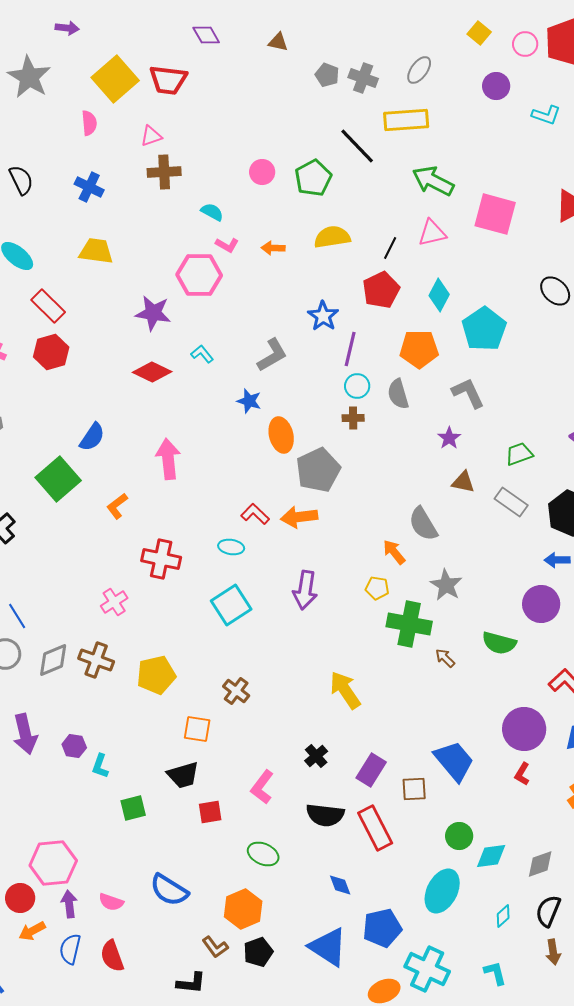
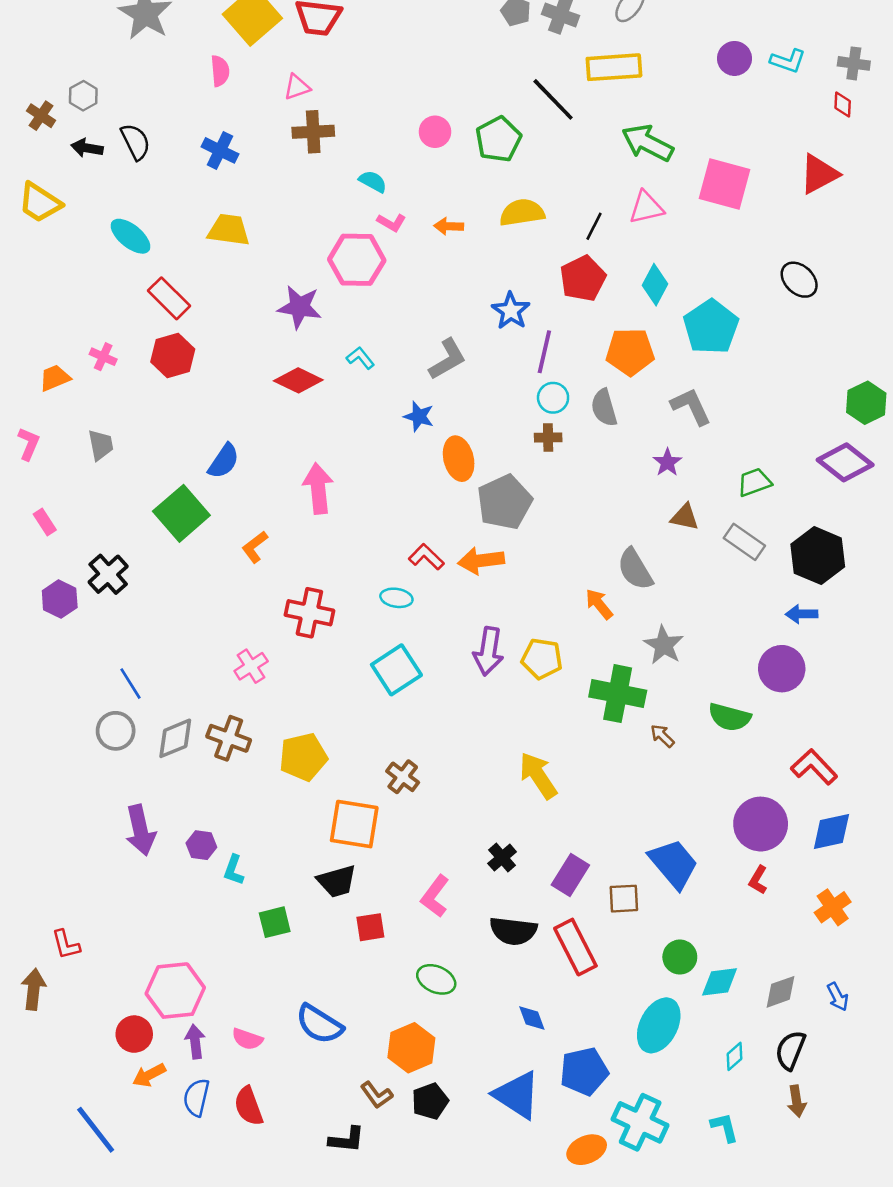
purple circle: (496, 86) -> (734, 58), moved
yellow pentagon: (377, 588) -> (542, 659), moved, size x1.4
orange square: (197, 729) -> (354, 824), size x1.5

